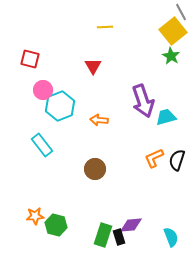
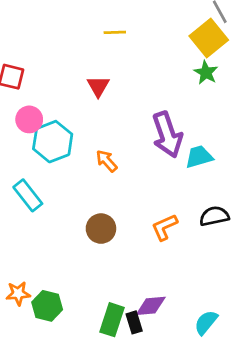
orange arrow: (99, 120) -> (107, 161), turned 42
orange L-shape: (154, 158) -> (165, 227), moved
black semicircle: (177, 160) -> (214, 216), turned 60
cyan semicircle: (171, 237) -> (206, 322), turned -120

